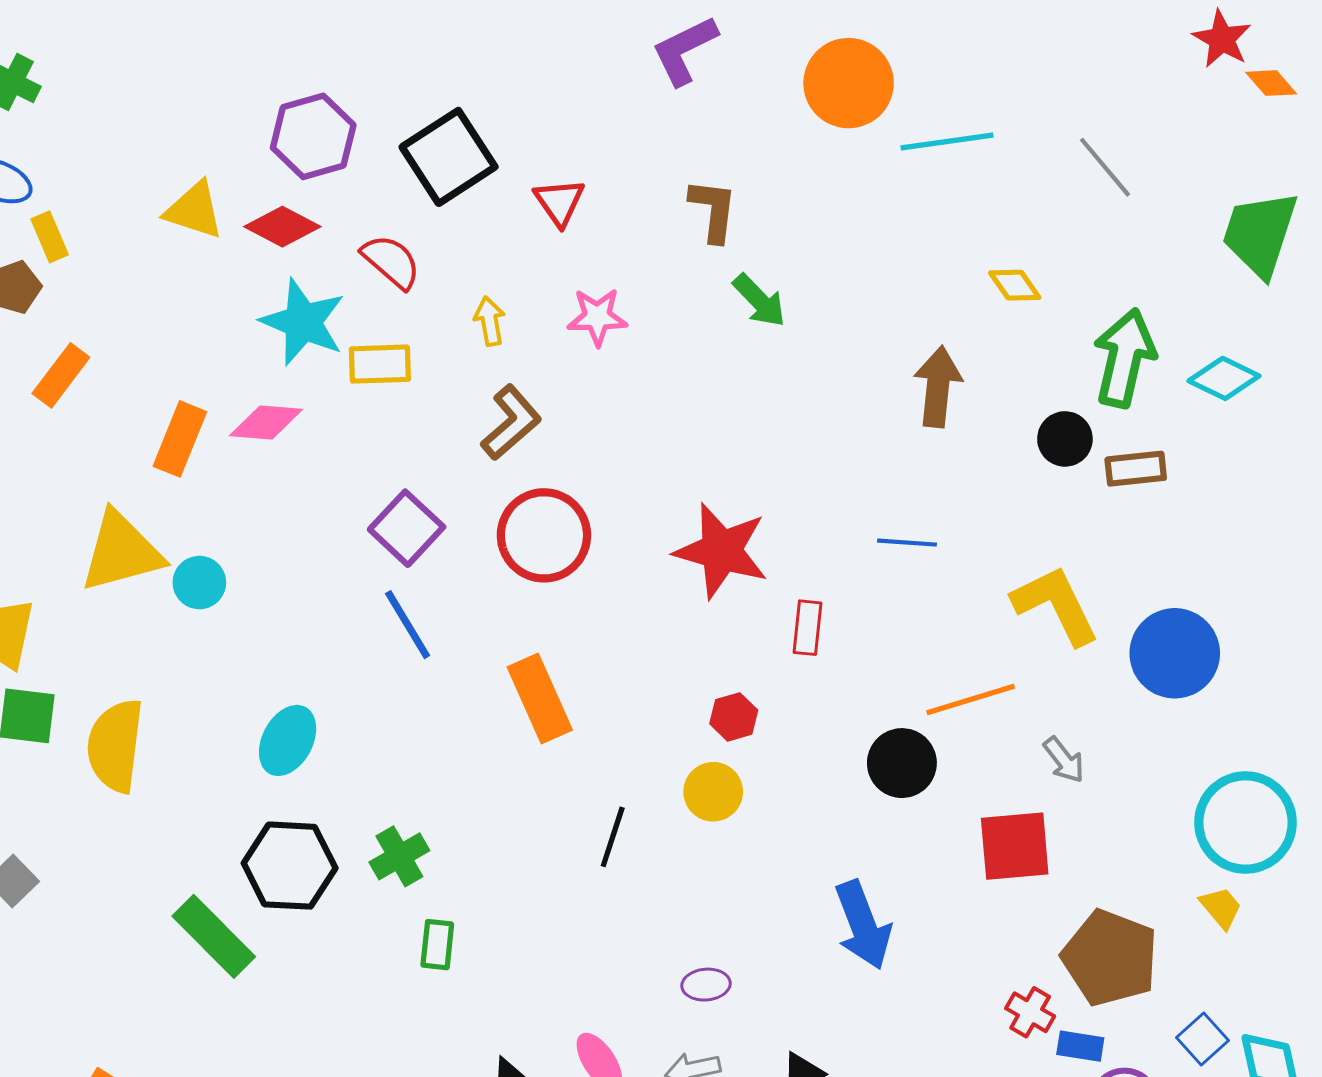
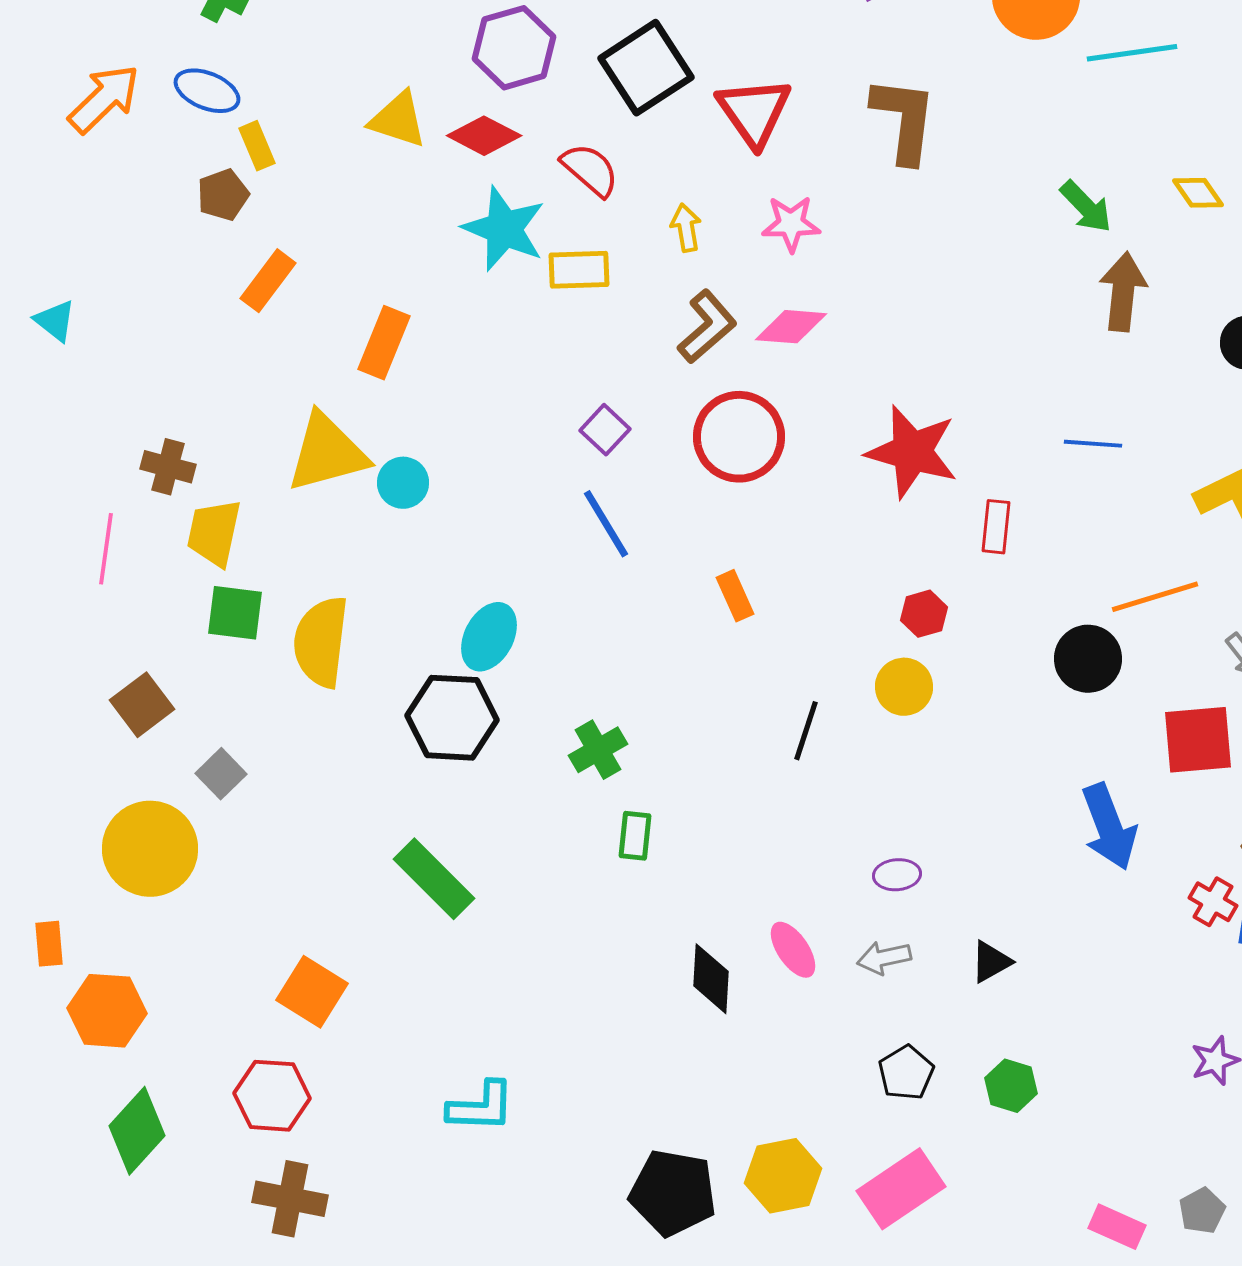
red triangle: (559, 202) -> (754, 112), size x1.5
brown L-shape: (713, 210) -> (904, 120), size x1.4
green arrow: (759, 300) -> (1086, 207), moved
pink diamond: (266, 423) -> (791, 327), moved
purple square: (407, 528) -> (605, 430), size x0.7
orange rectangle: (540, 698) -> (735, 596), size x0.6
black hexagon: (290, 866) -> (452, 718), moved
blue arrow: (863, 925) -> (1109, 827), moved
green rectangle: (214, 936) -> (434, 879), moved

